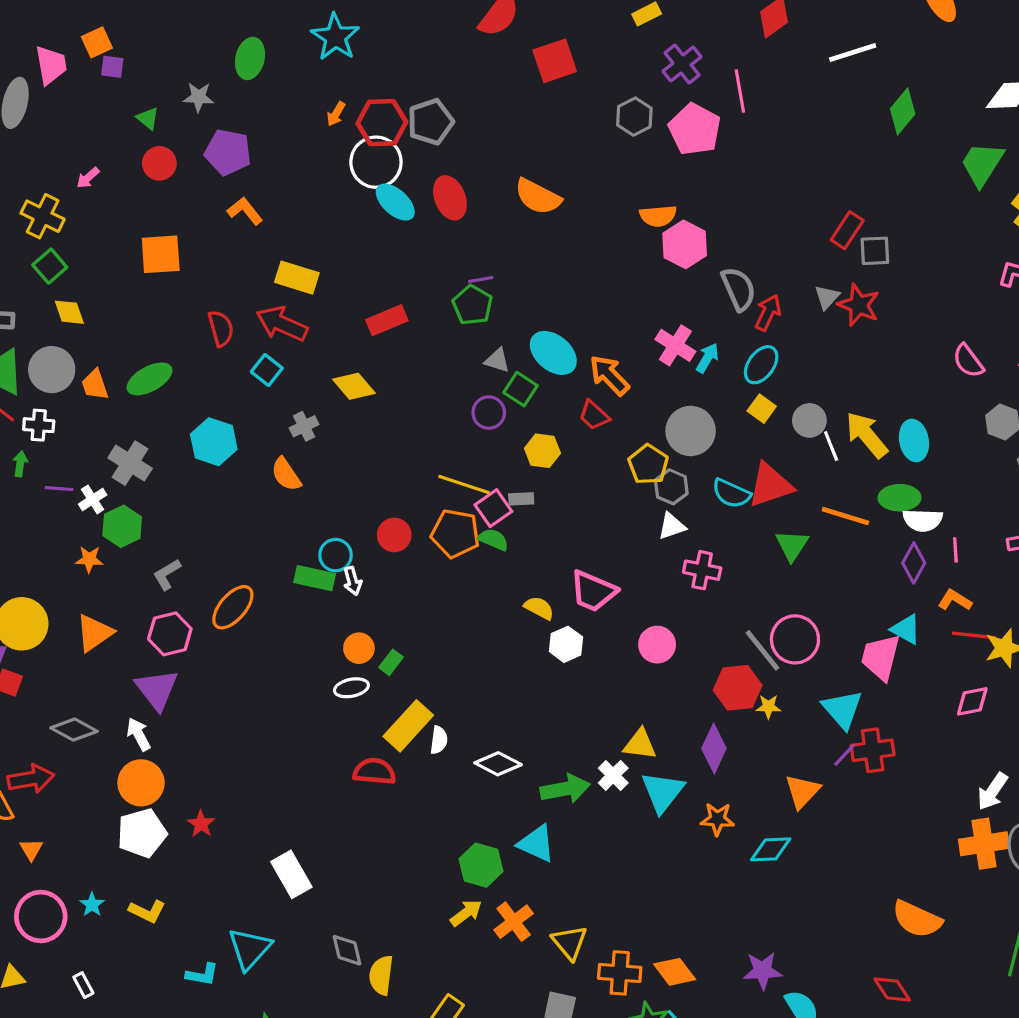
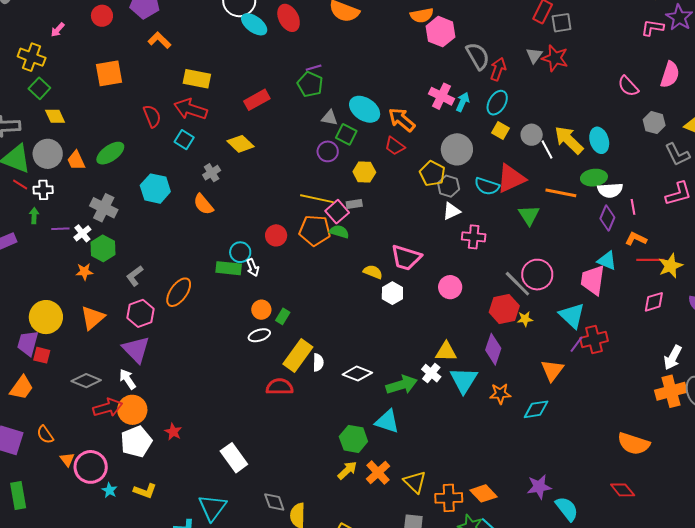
red arrow: (31, 779) -> (108, 408), moved
pink circle: (41, 916) -> (91, 467), moved

